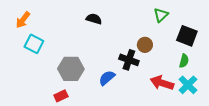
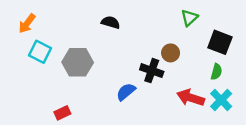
gray hexagon: (71, 69) -> (78, 62), moved
red rectangle: (61, 96) -> (62, 113), moved

